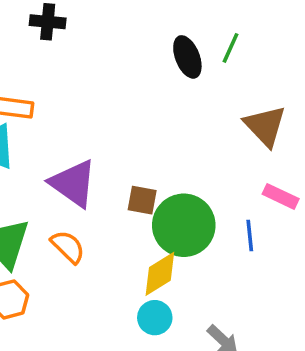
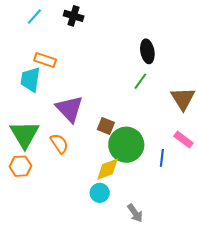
green line: (230, 48) -> (140, 81), moved

